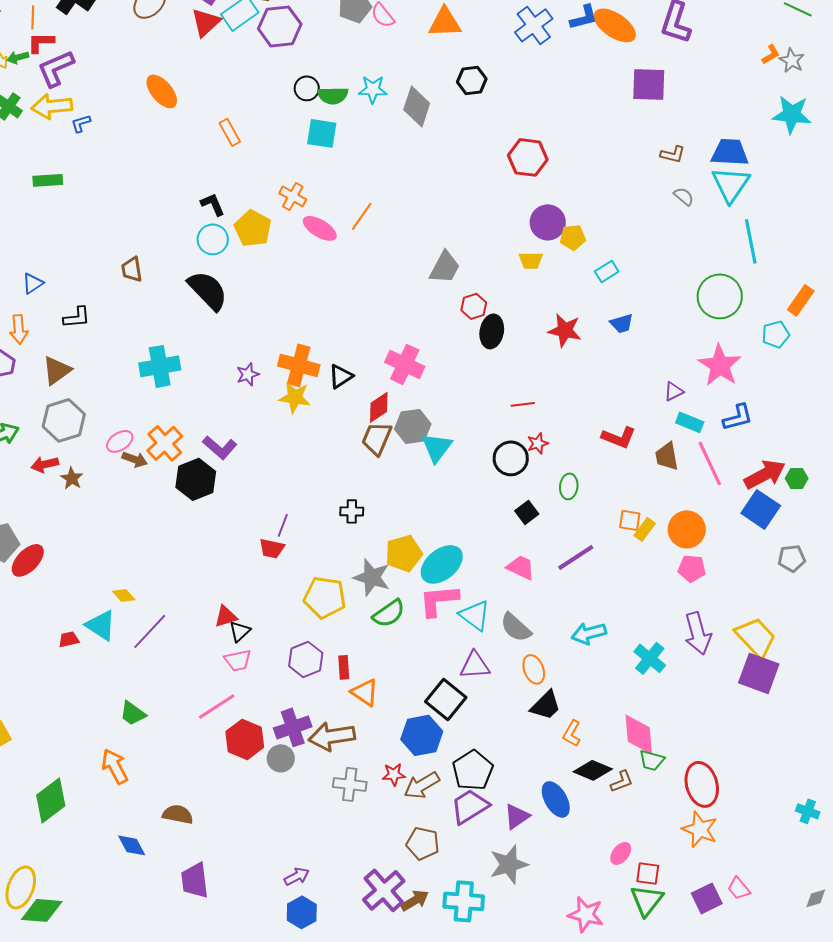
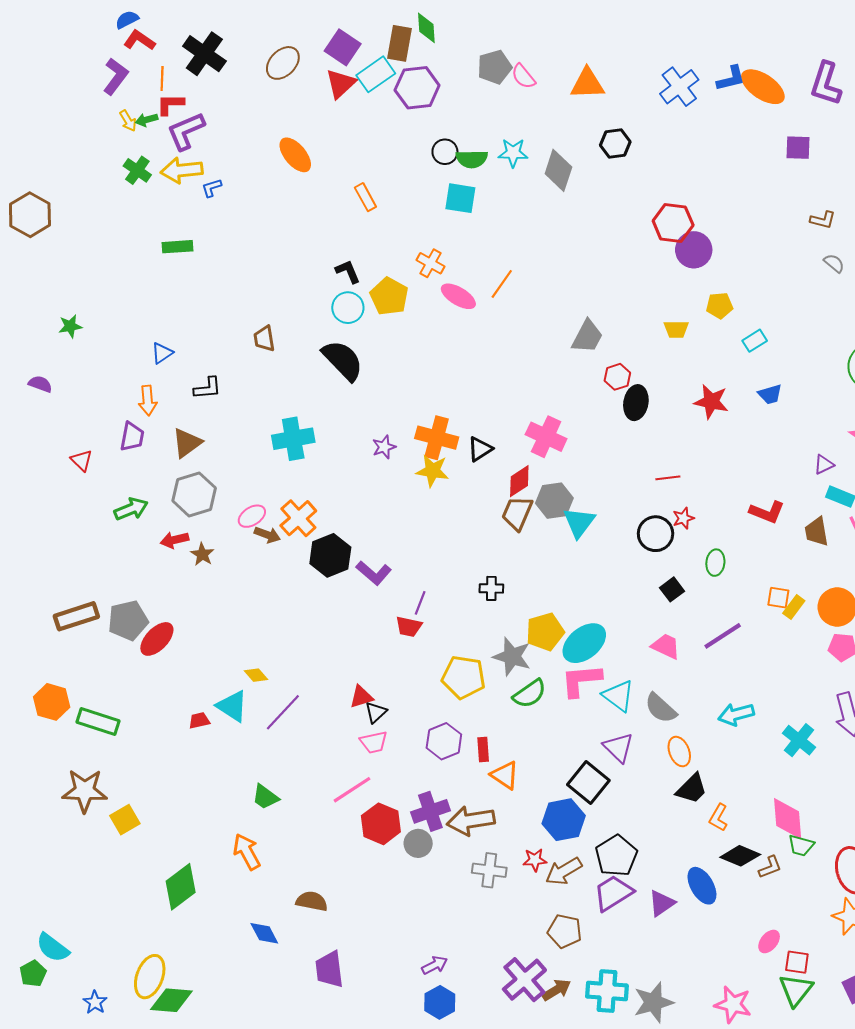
purple square: (649, 84) -> (798, 148), size x0.7
purple circle: (548, 222) -> (694, 250), moved
purple L-shape: (220, 447) -> (374, 573), moved
purple triangle: (475, 665) -> (618, 747), turned 48
gray star: (509, 864) -> (653, 1002), moved

